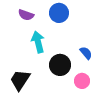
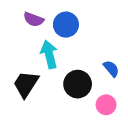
blue circle: (59, 13) -> (66, 25), moved
black trapezoid: (20, 80) -> (26, 84), moved

